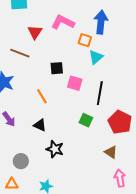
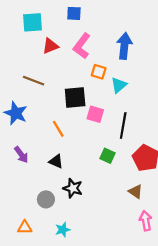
pink L-shape: (63, 22) -> (82, 46), turned -80
red triangle: (35, 32) -> (50, 46), moved, turned 35
orange square: (85, 40) -> (99, 72), moved
black square: (57, 68) -> (75, 97), size x1.5
gray circle: (21, 161) -> (46, 199), moved

